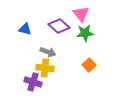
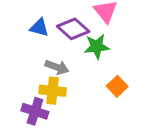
blue triangle: (25, 29) -> (39, 27), moved
green star: (85, 33) -> (97, 47), moved

